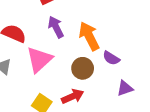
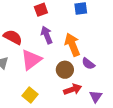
purple triangle: (125, 88) -> (96, 96), moved, turned -40
red arrow: (73, 96) -> (73, 89), moved

